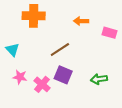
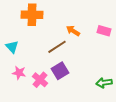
orange arrow: (81, 21) -> (73, 31), moved, turned 32
purple square: (63, 75) -> (60, 71), turned 36
green arrow: (99, 79) -> (104, 83), moved

